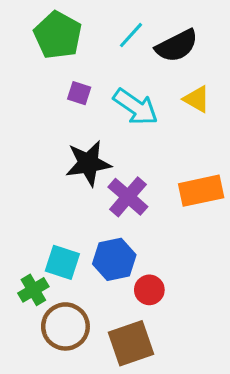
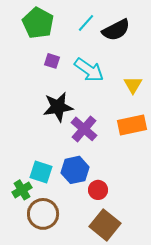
yellow triangle: (197, 99) -> (133, 85), moved, turned 30
brown square: (131, 343) -> (105, 225), moved, turned -32

